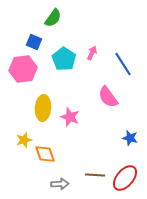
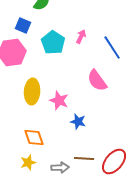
blue star: (130, 138) -> (78, 122), moved
yellow star: (24, 140) -> (28, 163), moved
gray arrow: (60, 184) -> (60, 168), moved

